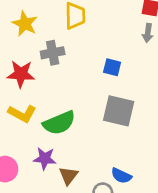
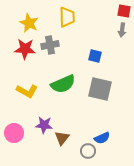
red star: (21, 74) -> (25, 49), moved
green semicircle: (59, 123) -> (63, 84), moved
blue semicircle: (121, 176) -> (102, 138), turned -49

